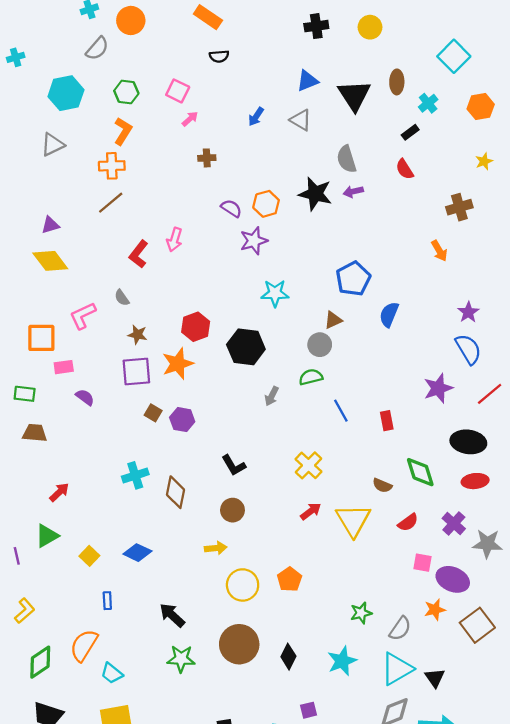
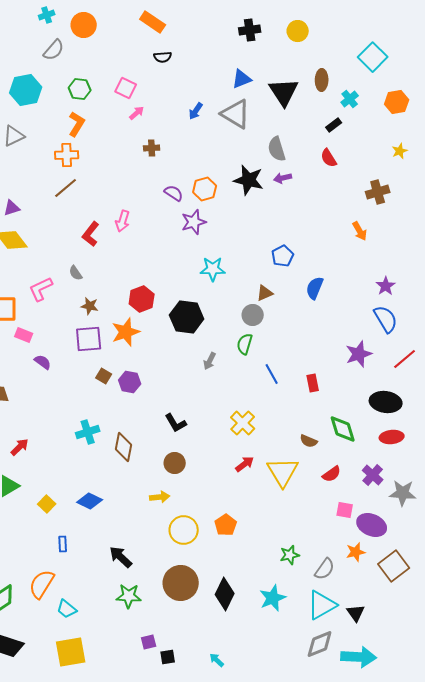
gray triangle: (301, 120) -> (236, 114), size x1.5
blue pentagon: (353, 279) -> (283, 256), size x0.7
pink rectangle: (64, 367) -> (24, 335), turned 30
green semicircle: (311, 377) -> (245, 344), turned -60
black diamond: (288, 657) -> (225, 594), size x1.4
purple square: (309, 710) -> (149, 642), moved

